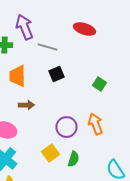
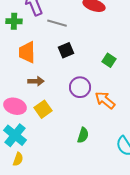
orange arrow: (96, 124) -> (105, 100), turned -30
purple circle: (66, 127) -> (80, 87), moved
yellow square: (50, 153) -> (43, 109), moved

